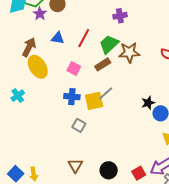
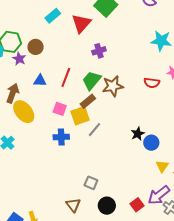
yellow square: (94, 101) -> (80, 116), moved
gray square: (79, 125) -> (91, 183), moved

